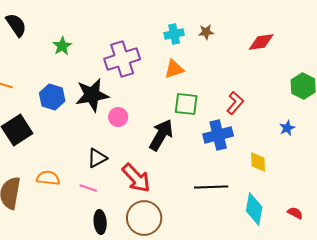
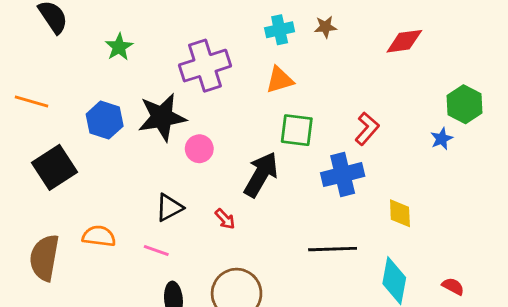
blue star: (287, 128) -> (442, 139), moved
red arrow: (136, 178) -> (225, 219), moved, size x0.5

